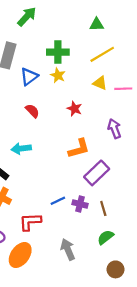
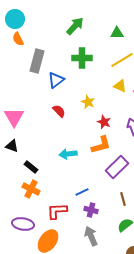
green arrow: (27, 17) -> (75, 26), moved
yellow star: (58, 75) -> (88, 102), moved
red star: (74, 109) -> (104, 122), moved
cyan arrow: (21, 149) -> (68, 154), moved
purple cross: (80, 204) -> (91, 210), moved

